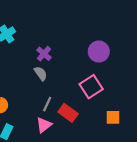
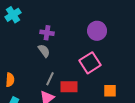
purple cross: (44, 54) -> (47, 33), turned -32
red rectangle: (68, 113) -> (69, 87), turned -36

